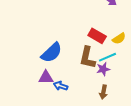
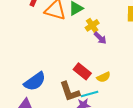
brown L-shape: (87, 58) -> (70, 92), turned -40

